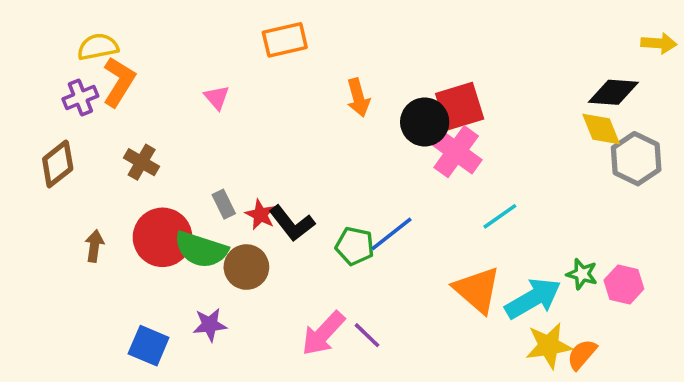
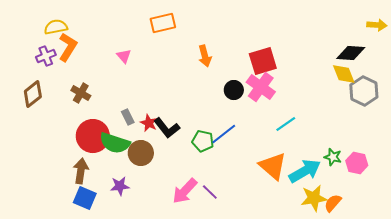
black circle: (425, 122) -> (234, 90), moved, size x0.7
brown arrow: (94, 246) -> (81, 171), moved, size x1.4

